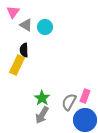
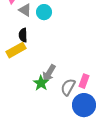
yellow rectangle: (17, 65) -> (16, 50), turned 36
gray arrow: (42, 115) -> (49, 73), moved

